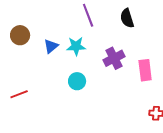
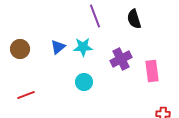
brown circle: (20, 35) -> (20, 49), moved

